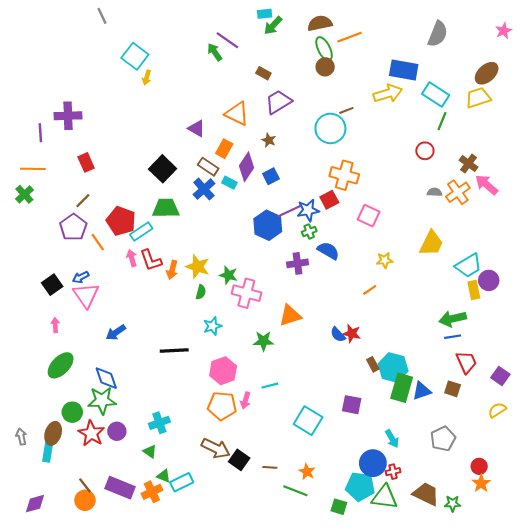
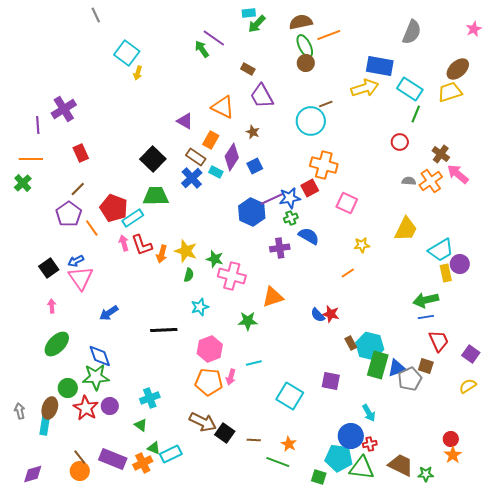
purple trapezoid: (278, 102) -> (262, 96), turned -88
purple cross: (68, 116) -> (64, 109), turned -30
gray pentagon: (443, 439) -> (410, 379), moved

